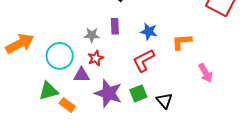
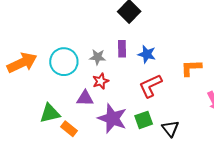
blue star: (149, 32) -> (147, 54), moved
cyan circle: (60, 56) -> (64, 62), moved

